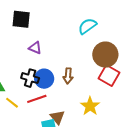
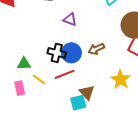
purple triangle: (35, 48) -> (70, 19), moved
brown arrow: (68, 76) -> (96, 49), turned 63

